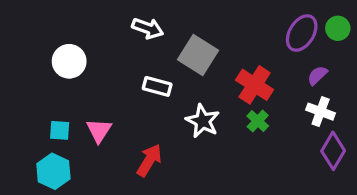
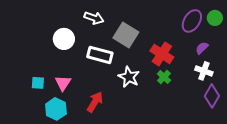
white circle: (69, 61) -> (64, 39), moved
white rectangle: (157, 86) -> (100, 55), size x1.4
cyan hexagon: (53, 171) -> (56, 109), moved

